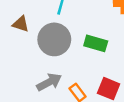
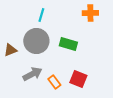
brown triangle: (21, 24) -> (10, 50), moved, turned -40

